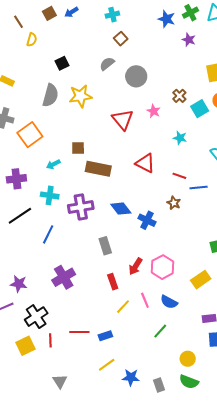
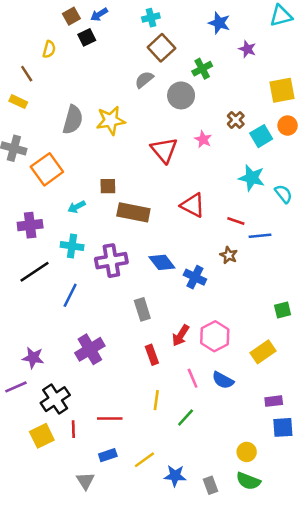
green cross: (190, 13) -> (202, 69), moved
brown line: (19, 22) -> (27, 74), moved
brown square: (121, 39) -> (161, 48), size x1.5
black square: (62, 63) -> (87, 37), moved
cyan star: (180, 138) -> (252, 178), moved, size x1.5
yellow line: (123, 307) -> (156, 400), moved, turned -35
green line: (160, 331) -> (186, 417), moved
blue rectangle: (105, 336) -> (108, 455), moved

